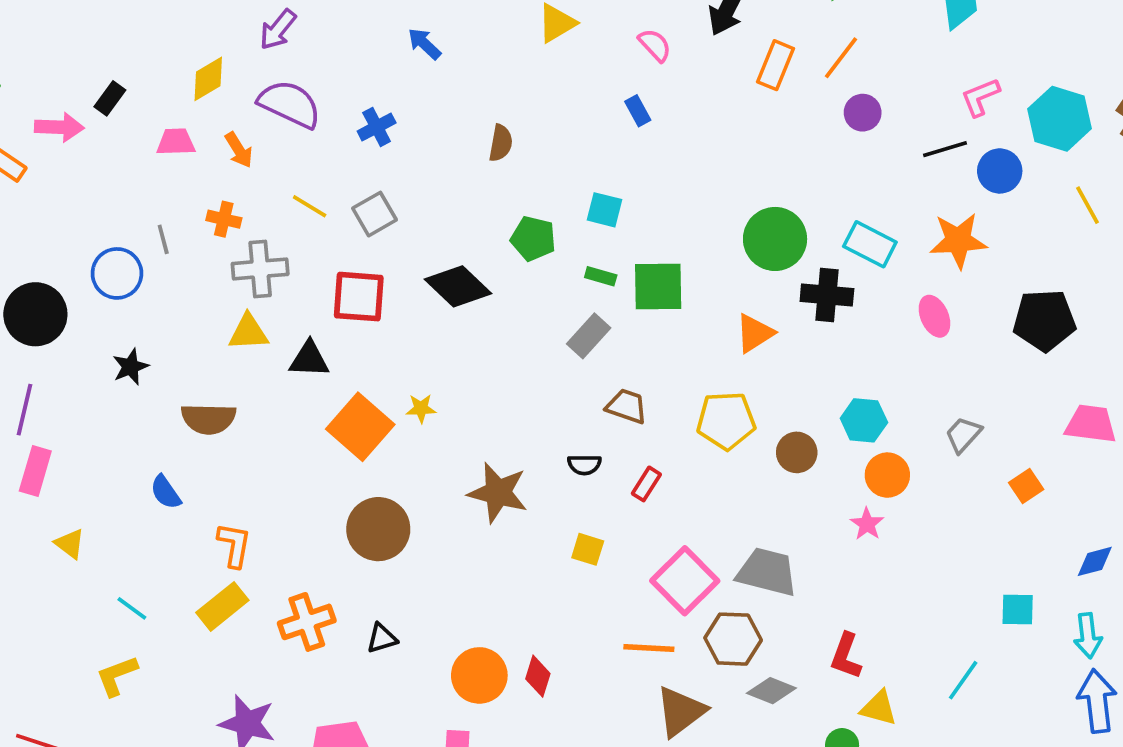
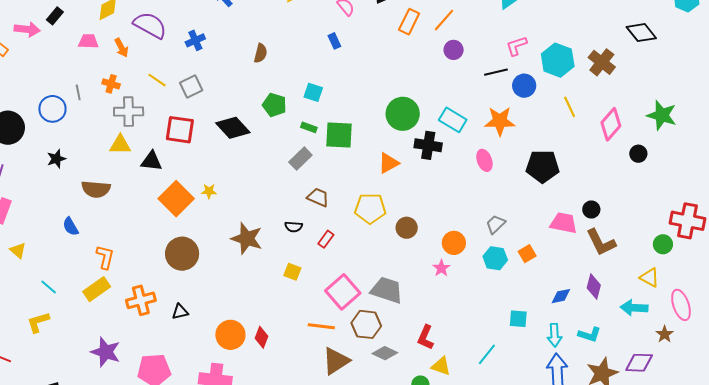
cyan hexagon: (864, 420) -> (495, 258), moved

